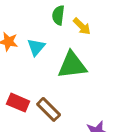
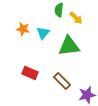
brown rectangle: (49, 109) -> (62, 81), moved

